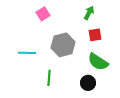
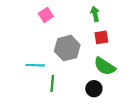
green arrow: (89, 13) -> (95, 14), turned -40
cyan line: (27, 53) -> (35, 65), moved

